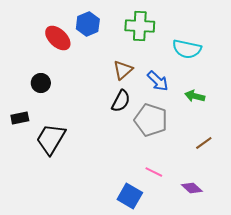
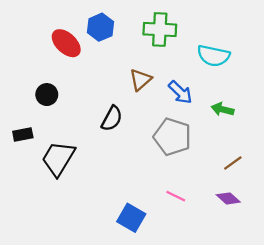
black semicircle: (121, 101) -> (112, 119), moved
purple diamond: (192, 188) -> (228, 198), moved
blue square: (130, 196) -> (131, 218), moved

